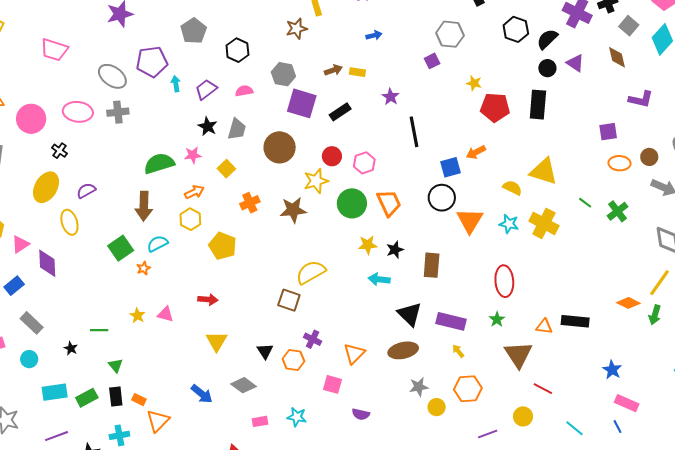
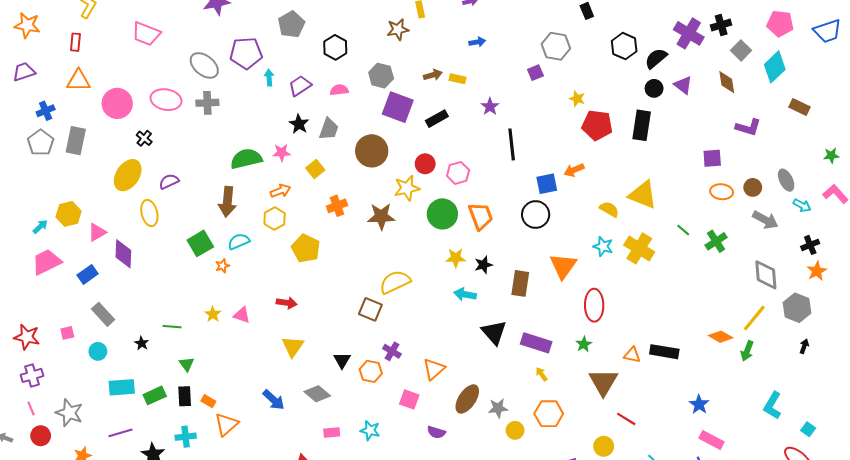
orange triangle: (470, 221) -> (563, 266), moved
brown ellipse: (403, 350) -> (467, 399), moved, turned -48

